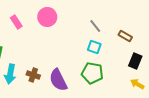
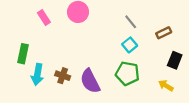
brown rectangle: (125, 36) -> (164, 33), turned -56
cyan square: (94, 47) -> (130, 45), turned 32
yellow arrow: (137, 84) -> (166, 86), moved

